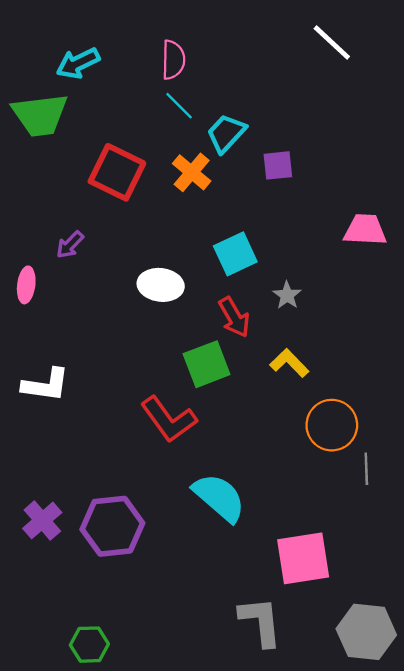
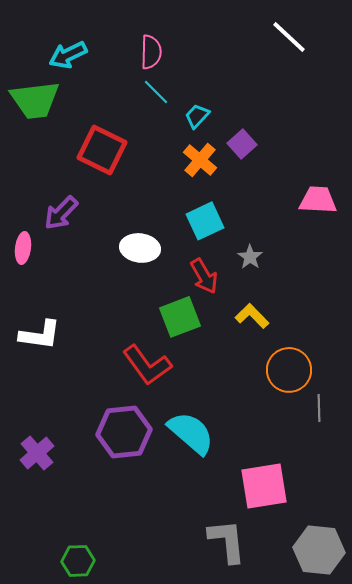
cyan trapezoid: (226, 133) -> (197, 116), size x0.7
purple square: (278, 165) -> (242, 144), turned -36
orange cross: (192, 172) -> (200, 160), moved
purple arrow: (70, 245) -> (61, 213), size x1.4
purple hexagon: (112, 526) -> (124, 432), moved

